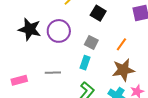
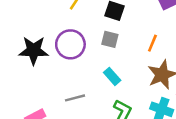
gray square: (91, 42) -> (110, 39), moved
cyan rectangle: (85, 63) -> (112, 76), turned -48

